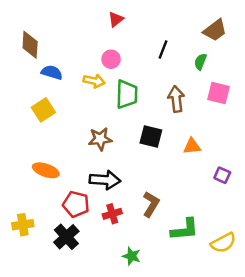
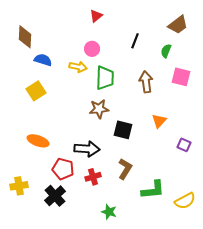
black square: (151, 136) -> (123, 130), moved
brown star: (100, 139) -> (99, 109), moved
orange triangle: (192, 146) -> (159, 121), turned -42

